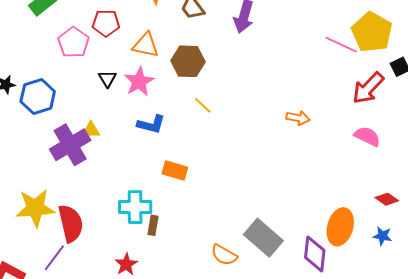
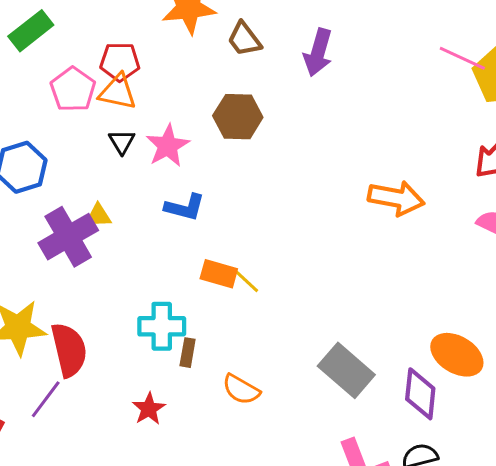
orange triangle: (146, 45) -> (118, 92), moved
pink line: (341, 45) -> (462, 58), moved
yellow line: (203, 105) -> (247, 281), moved
orange arrow: (298, 118) -> (396, 198), size x1.6
orange ellipse: (340, 227) -> (457, 355), turned -75
orange semicircle: (224, 255) -> (241, 390), moved

